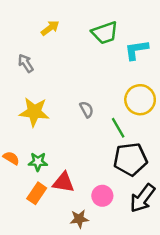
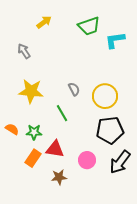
yellow circle: (140, 100) -> (105, 96), moved
green line: (118, 128) -> (62, 113), moved
brown star: (79, 219) -> (59, 177), moved

